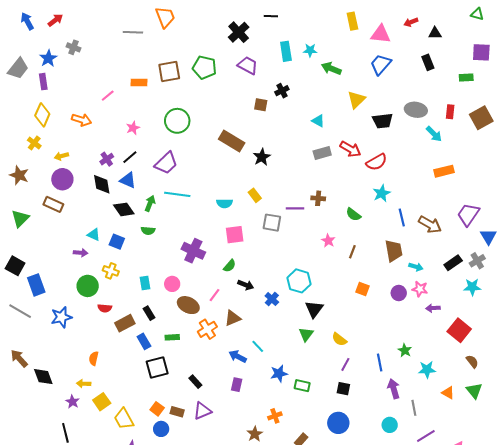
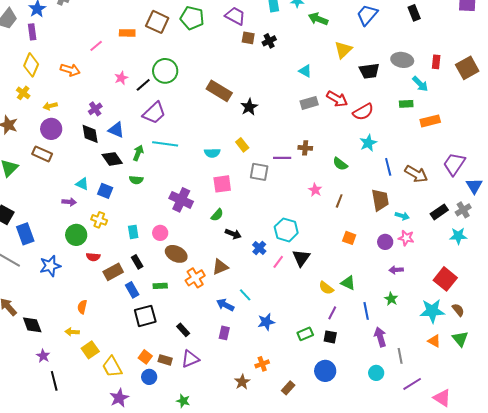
brown square: (169, 71) -> (157, 22), turned 35
green rectangle: (466, 78) -> (406, 104), moved
brown square: (261, 105) -> (248, 38), moved
black line: (130, 157) -> (143, 85), moved
pink line: (214, 295) -> (278, 262), moved
purple arrow: (433, 308) -> (396, 270), moved
green triangle: (306, 334) -> (348, 283), moved, turned -42
cyan star: (427, 370) -> (432, 311), moved, size x1.4
green rectangle: (302, 386) -> (305, 334), moved, turned -35
purple star: (72, 402) -> (43, 356), moved

